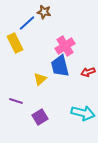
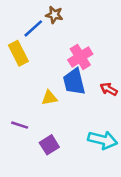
red arrow: (88, 72) -> (109, 89), turned 48
yellow triangle: (40, 79) -> (49, 98), turned 32

